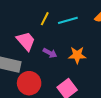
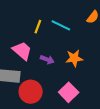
cyan line: (68, 20) -> (61, 25), turned 48

